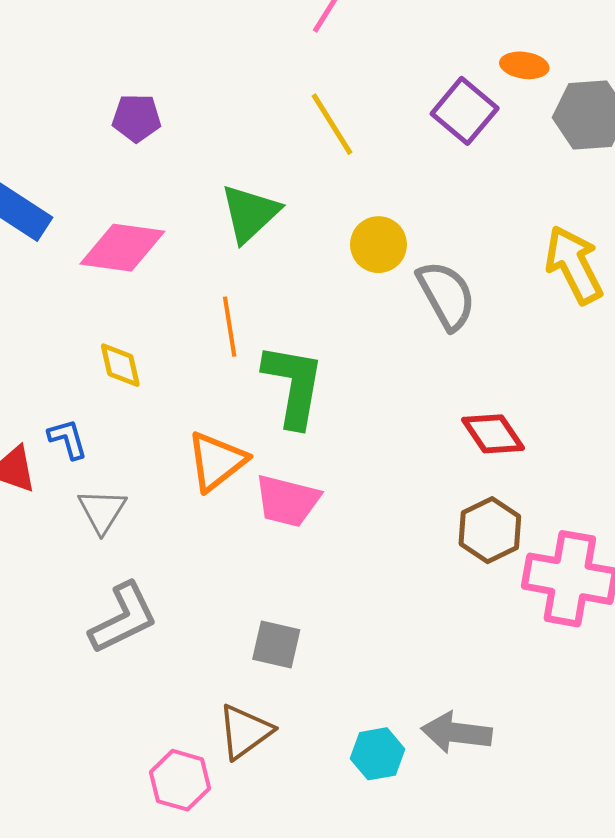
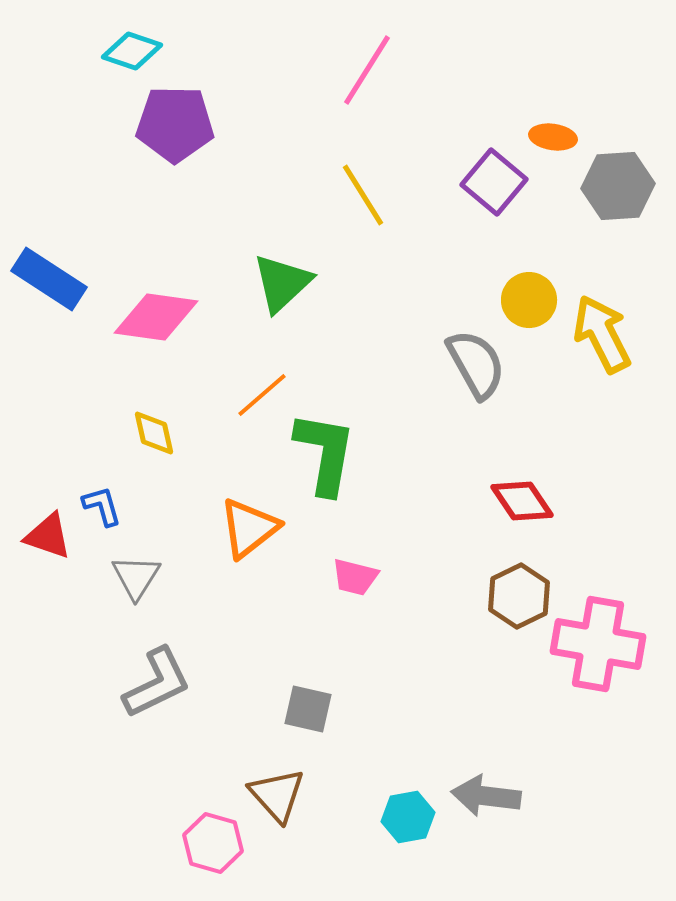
purple pentagon: (137, 118) -> (175, 124), moved, size x1.6
yellow circle: (378, 245) -> (529, 300), moved
orange line: (230, 327) -> (262, 395), turned 58
pink trapezoid: (287, 501) -> (355, 577), moved, size x0.7
brown triangle: (245, 732) -> (277, 795), turned -36

